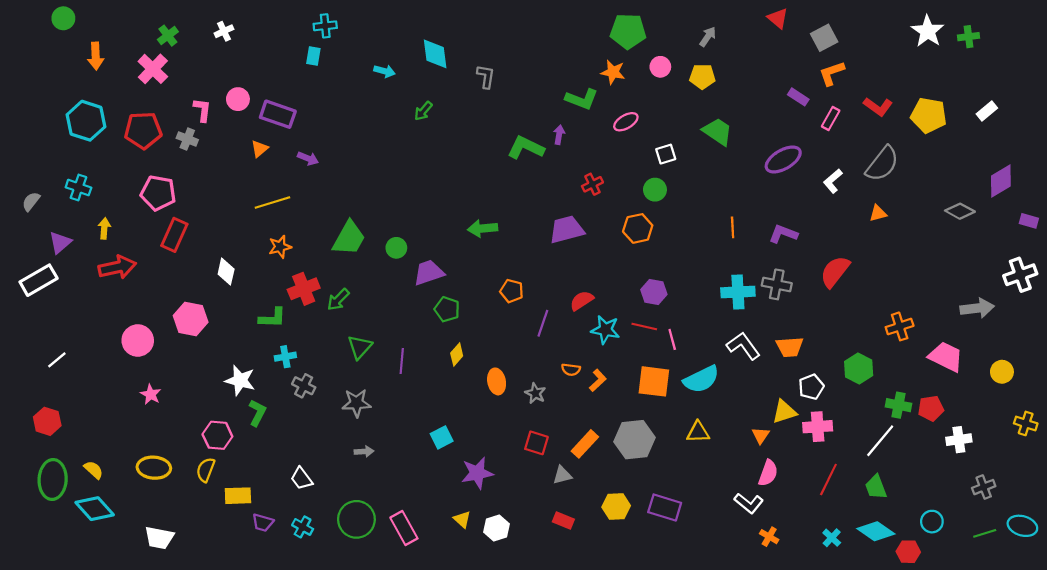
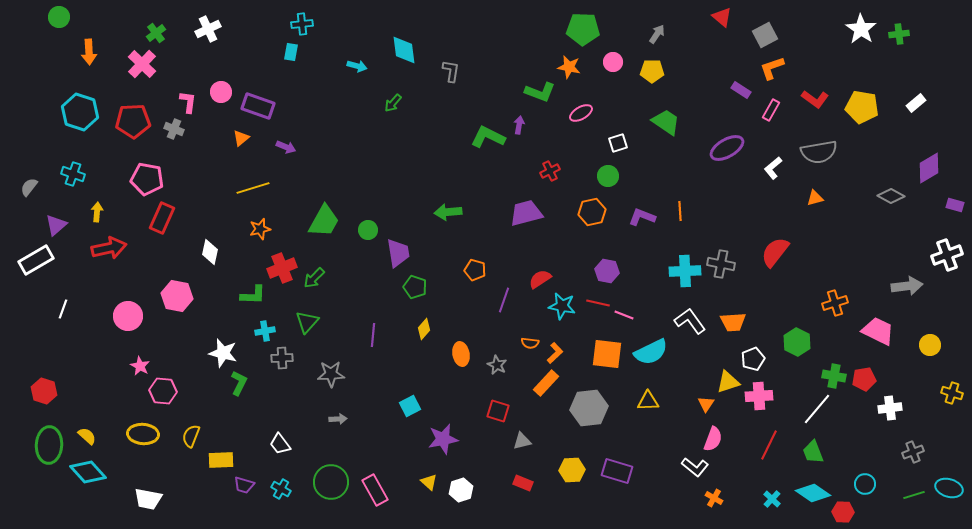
white cross: (224, 31) -> (208, 29), size x1.4
gray semicircle: (882, 164) -> (819, 152), turned 42
purple L-shape: (783, 234) -> (642, 217), moved
purple trapezoid: (429, 273) -> (398, 253), turned 100
pink line: (672, 339) -> (624, 315), turned -54
green triangle: (360, 347) -> (307, 322), moved
white line: (57, 360) -> (63, 309), moved, turned -30
gray cross: (304, 386) -> (282, 358), turned -30
pink hexagon: (217, 435) -> (163, 391), moved
orange rectangle: (585, 444) -> (546, 383), moved

